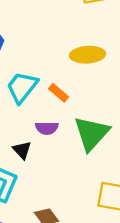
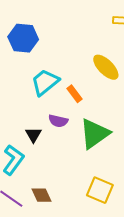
yellow ellipse: (88, 55) -> (106, 67), turned 36

